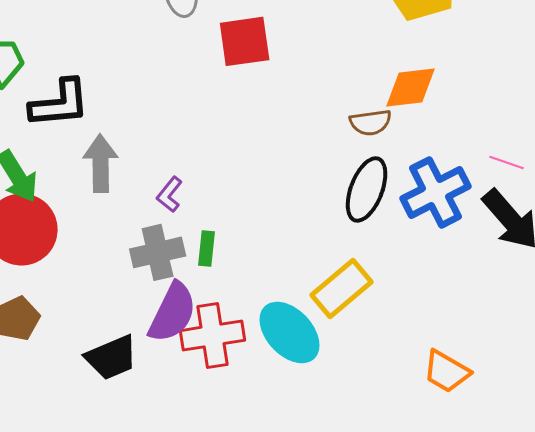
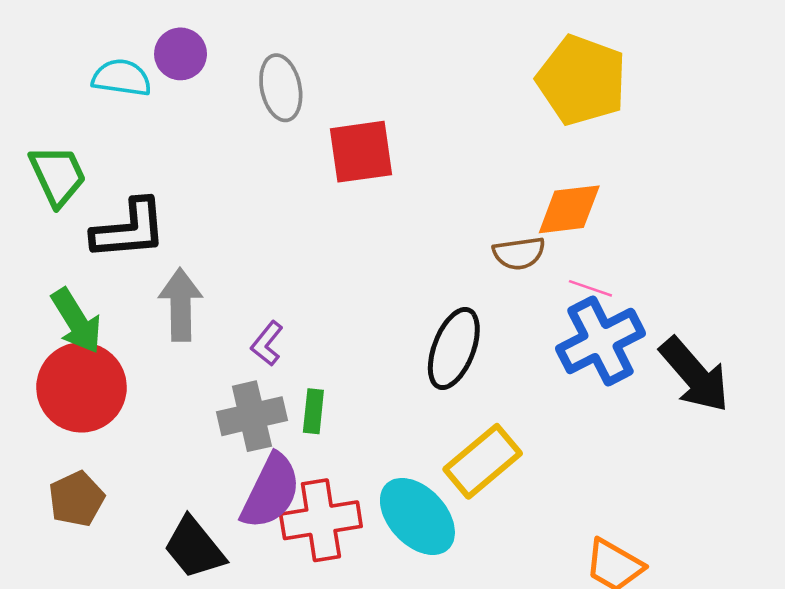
pink line: (507, 162) -> (590, 288), moved
black ellipse: (367, 189) -> (454, 349), moved
black trapezoid: (112, 357) -> (194, 548), turned 74

